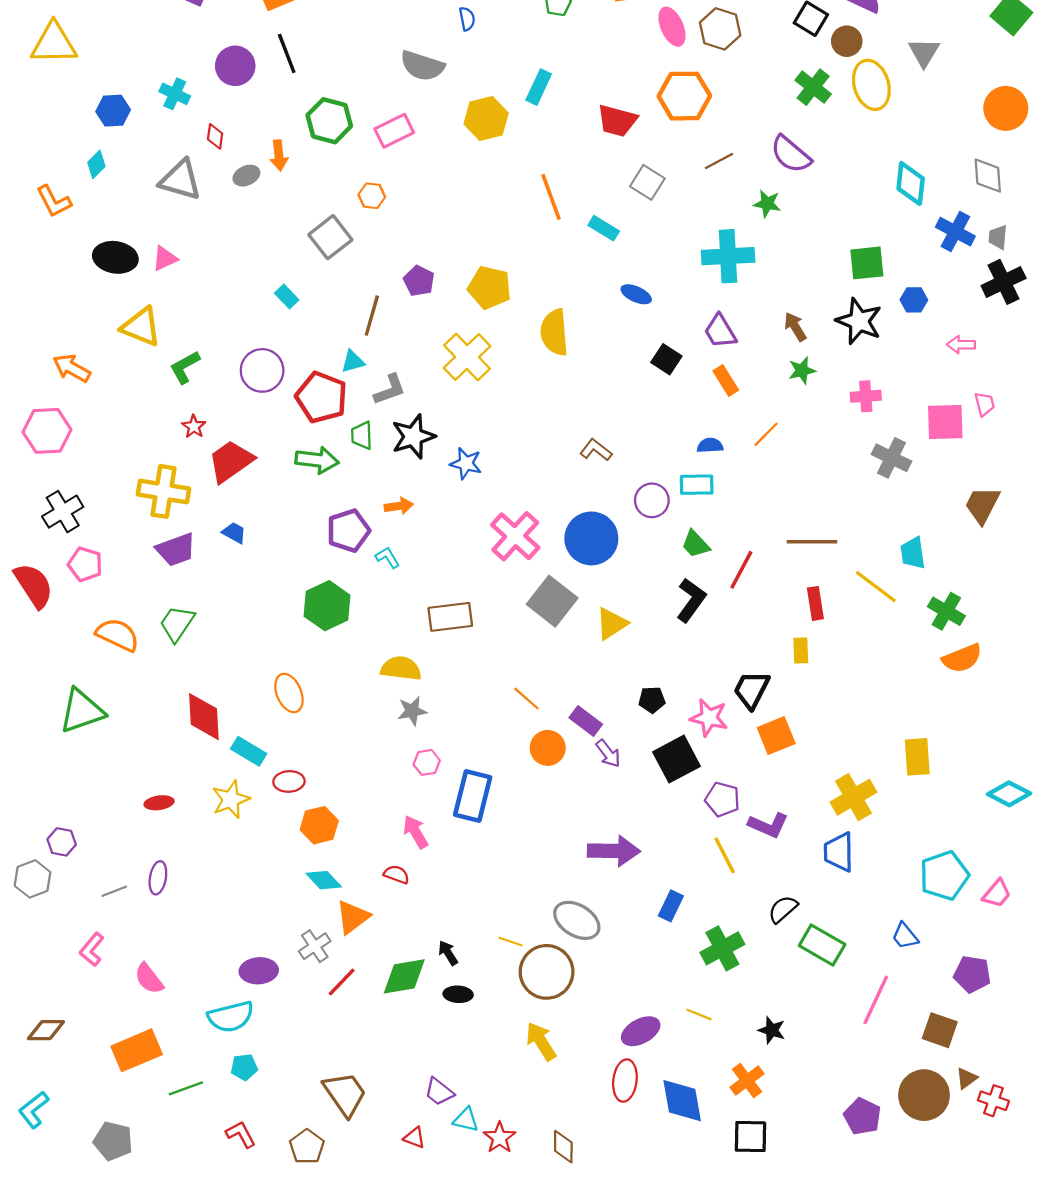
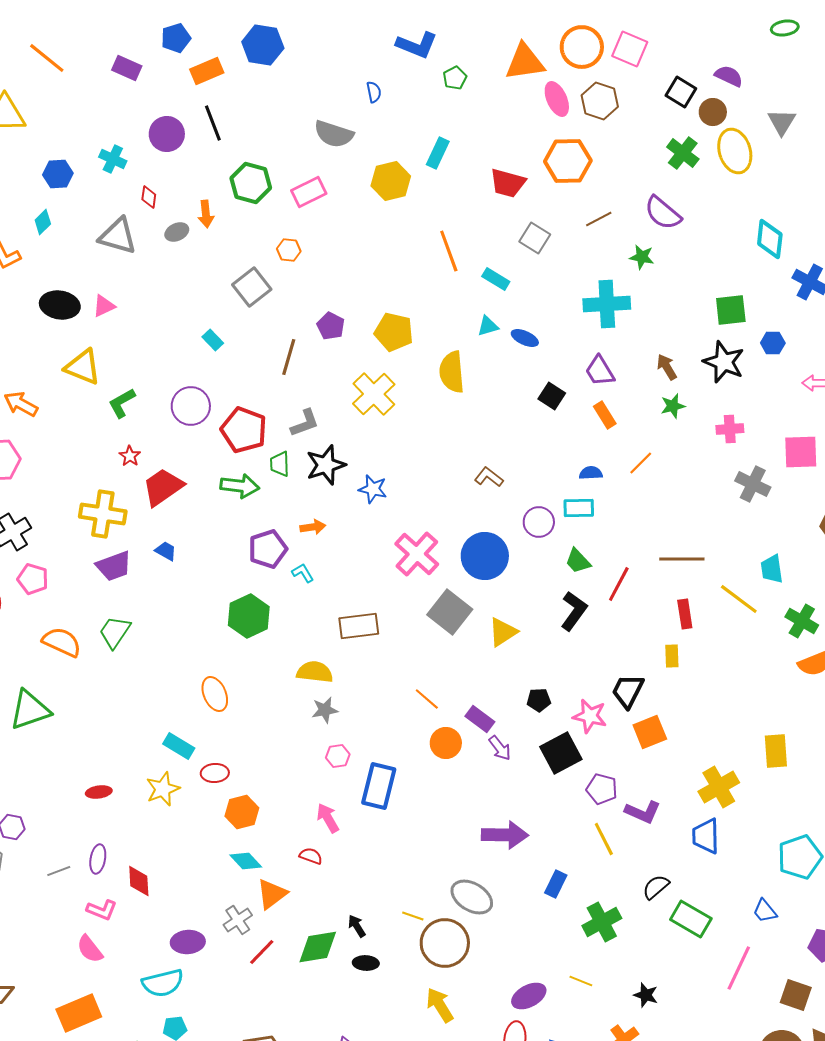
cyan triangle: (353, 361) -> (488, 326), moved
red diamond: (204, 717) -> (139, 881), moved, size x0.7
pink L-shape: (92, 949) -> (102, 910), moved, turned -108

